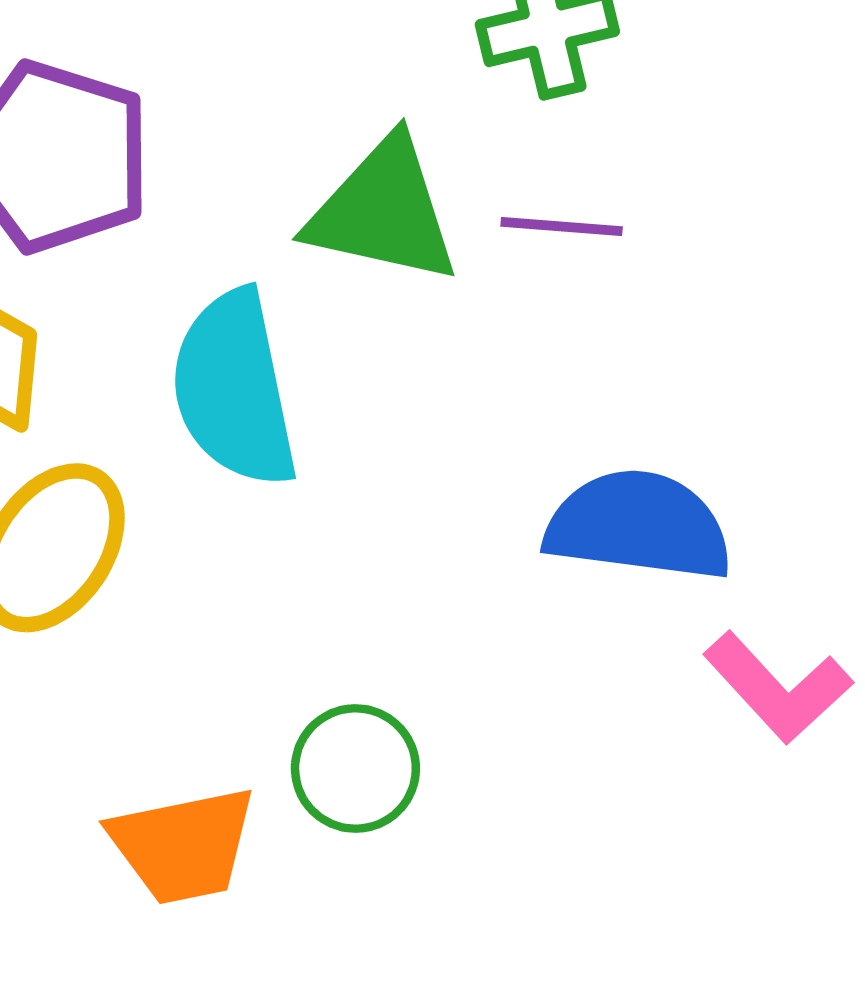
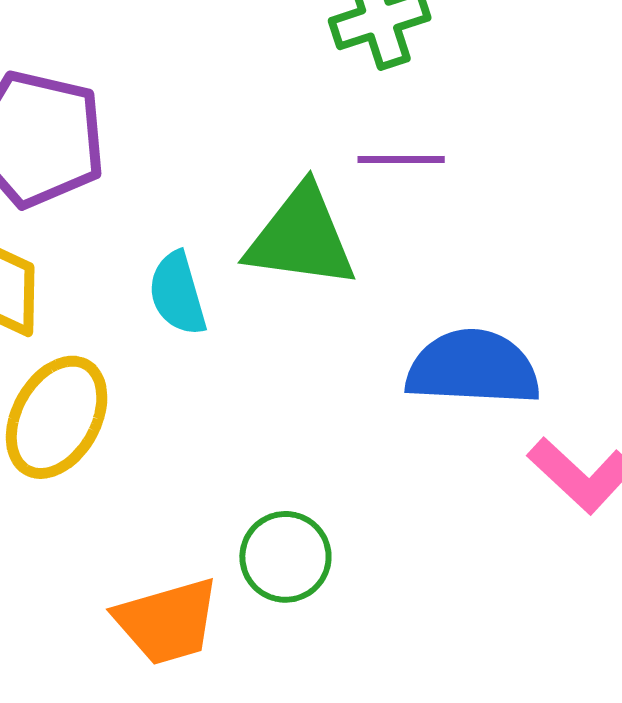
green triangle: (383, 211) -> (301, 237), moved
cyan semicircle: (234, 389) -> (177, 294), size x0.6

